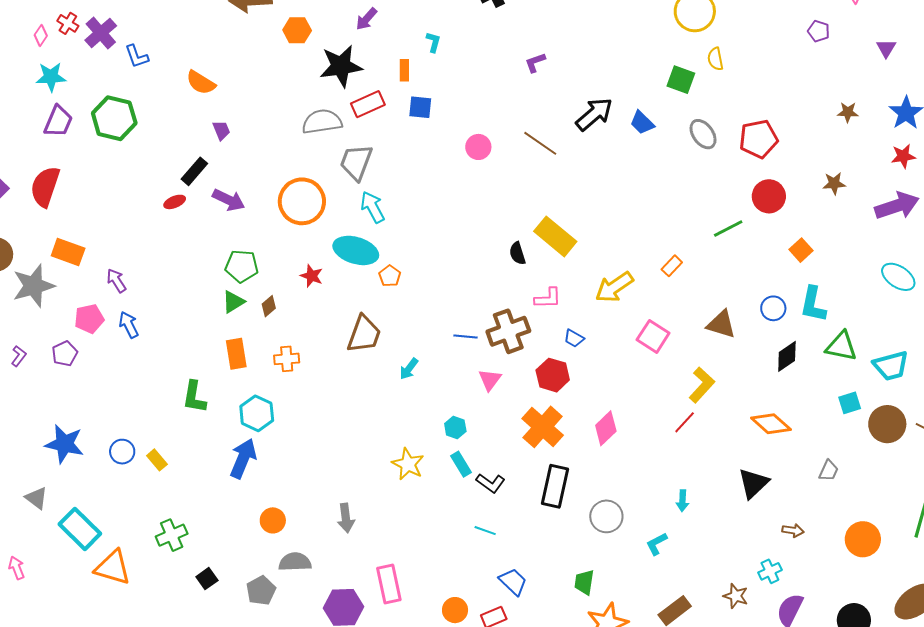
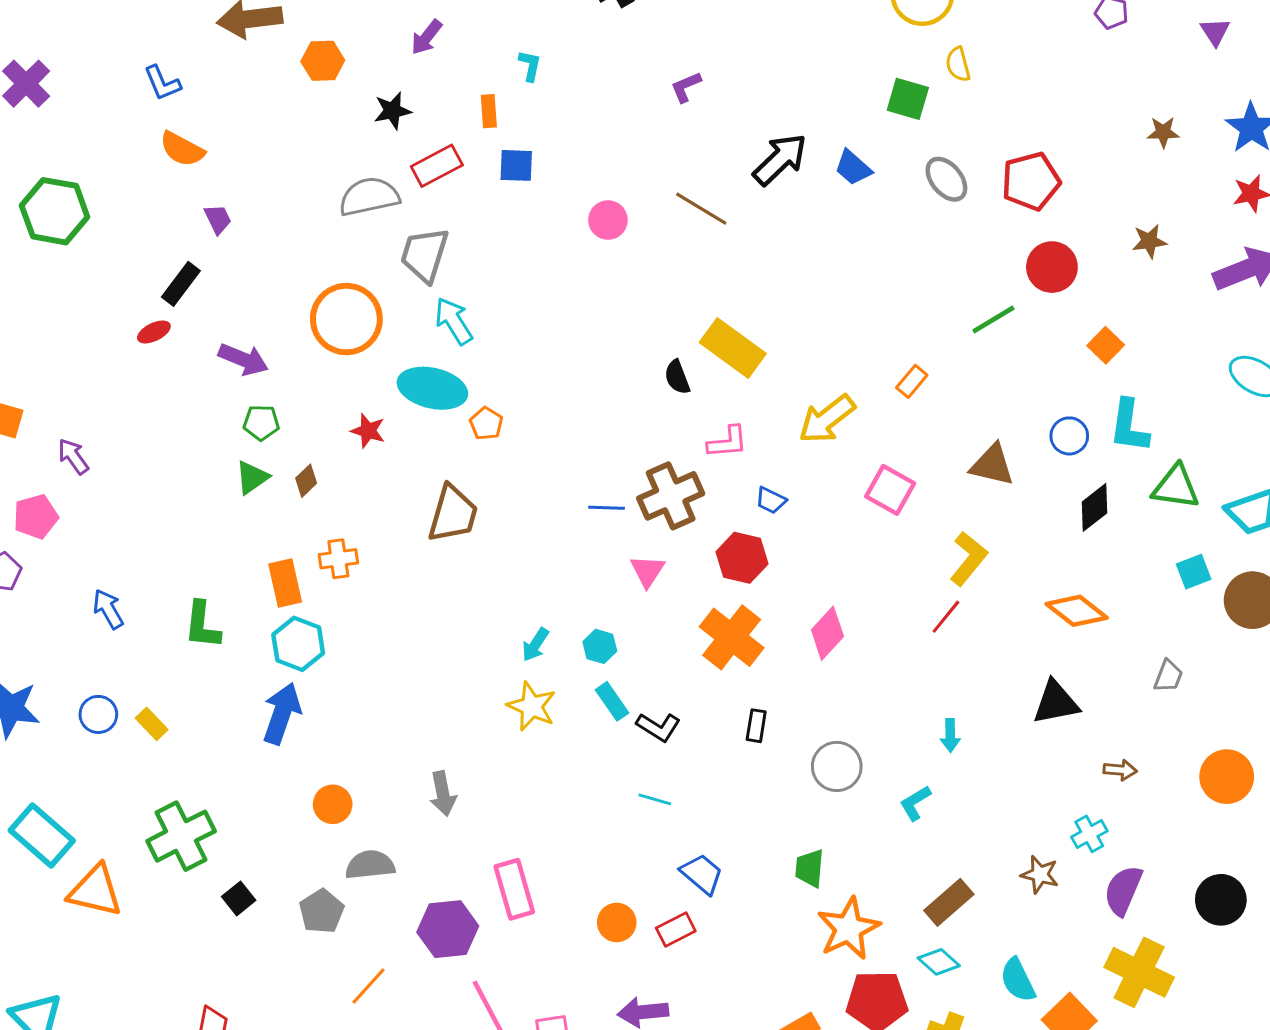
blue L-shape: (137, 56) -> (162, 83), moved
black star: (341, 66) -> (392, 111), size x0.6
purple arrow: (229, 200) -> (243, 359), moved
green pentagon: (242, 266) -> (261, 423), size x0.7
blue arrow: (129, 325) -> (108, 609), moved
orange rectangle: (236, 354) -> (285, 583), moved
cyan arrow: (409, 369) -> (535, 645), moved
black triangle: (753, 483) -> (1056, 702), turned 36
black rectangle: (555, 486) -> (756, 726), size x0.5
green cross: (172, 535) -> (181, 836), size x1.4

